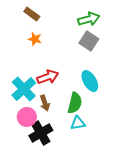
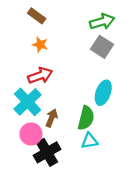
red arrow: (48, 77) -> (40, 76), moved
cyan ellipse: (90, 81) -> (103, 93), turned 50
brown arrow: (45, 103) -> (52, 118), turned -140

